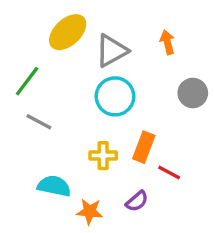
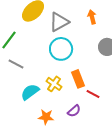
orange rectangle: (144, 147) -> (78, 79), turned -42
yellow cross: (103, 156) -> (54, 84), turned 35
cyan semicircle: (54, 186) -> (30, 92), moved, turned -48

